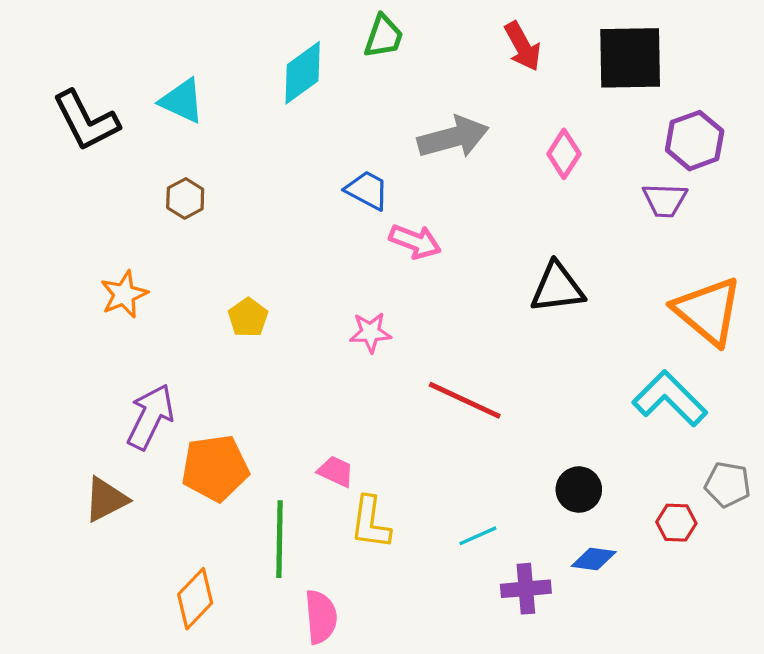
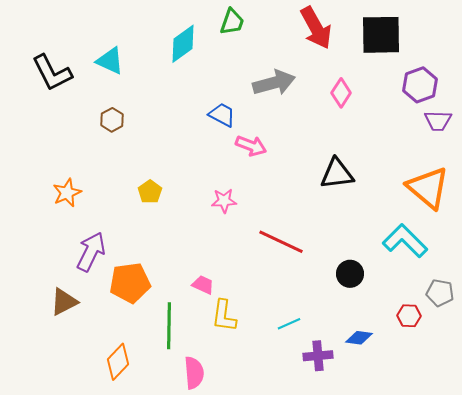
red arrow: (523, 46) -> (316, 28), size x1.4
purple trapezoid: (665, 200) -> (438, 121), moved
orange star: (124, 294) -> (67, 193), moved
black circle: (579, 490) -> (350, 274), moved

